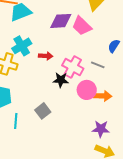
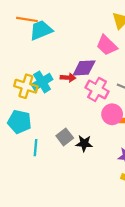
purple diamond: (61, 21) -> (84, 68), moved
cyan cross: (22, 46) -> (42, 82), moved
black star: (61, 80) -> (84, 143), moved

